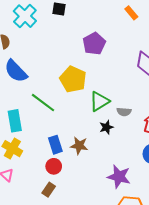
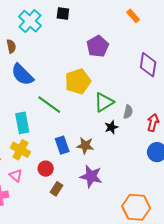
yellow pentagon: (73, 79) -> (78, 81), turned 30
gray semicircle: (124, 112) -> (128, 112), turned -80
red circle: (54, 166) -> (46, 169), moved
purple star: (119, 177) -> (91, 176), moved

